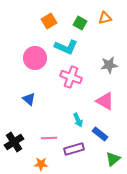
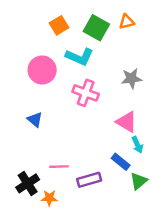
green square: (80, 23) -> (96, 28), size x1.5
cyan arrow: (78, 120) -> (137, 145), moved
black cross: (14, 142) -> (28, 183), moved
green triangle: (113, 159) -> (139, 181), moved

